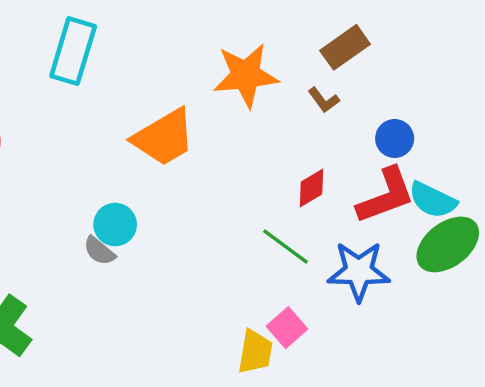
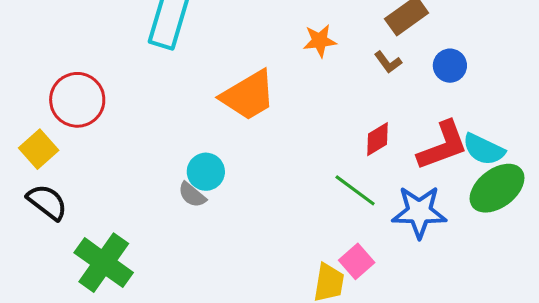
orange star: (246, 75) -> (320, 41), size x0.6
blue circle: (395, 138) -> (450, 66), moved

